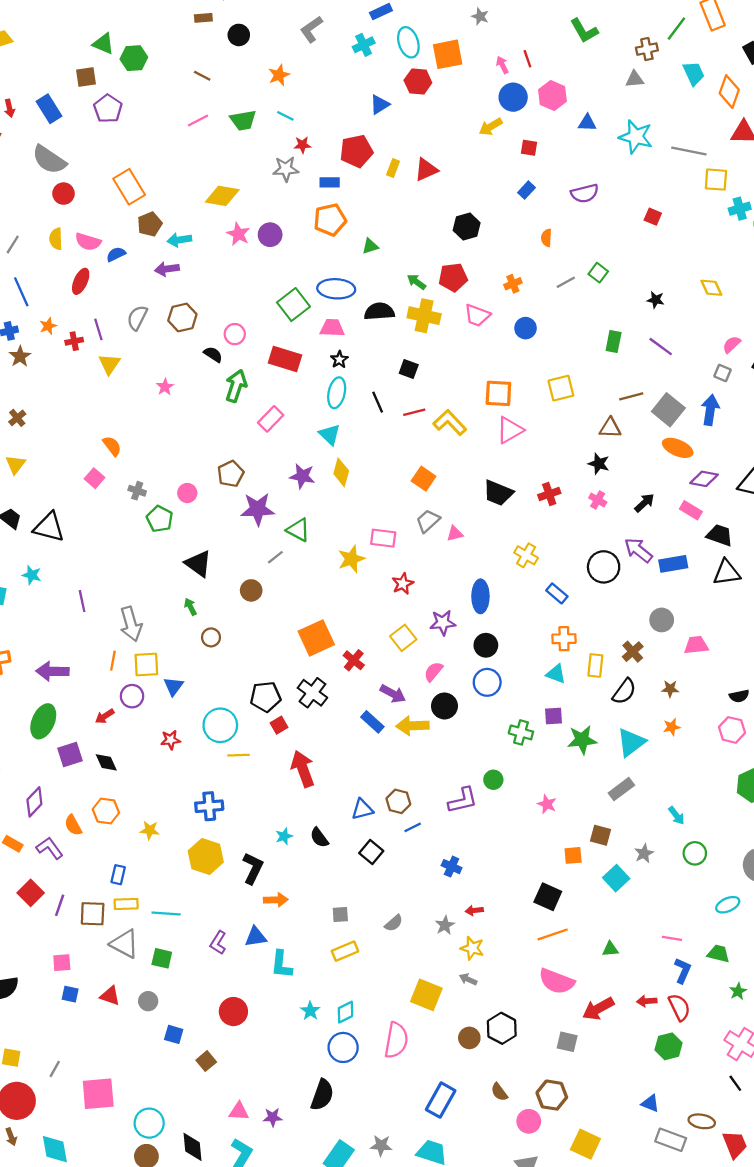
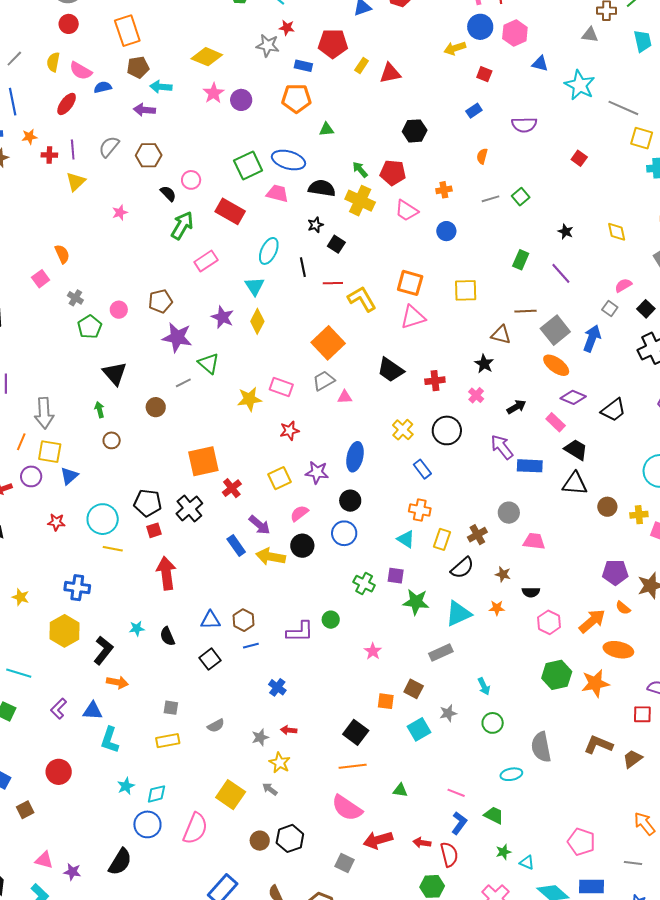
black star: (339, 360) -> (315, 225), moved
orange square: (424, 479) -> (328, 343), size x1.5
black circle: (604, 567) -> (447, 430), moved
black semicircle: (739, 696) -> (531, 592), moved

